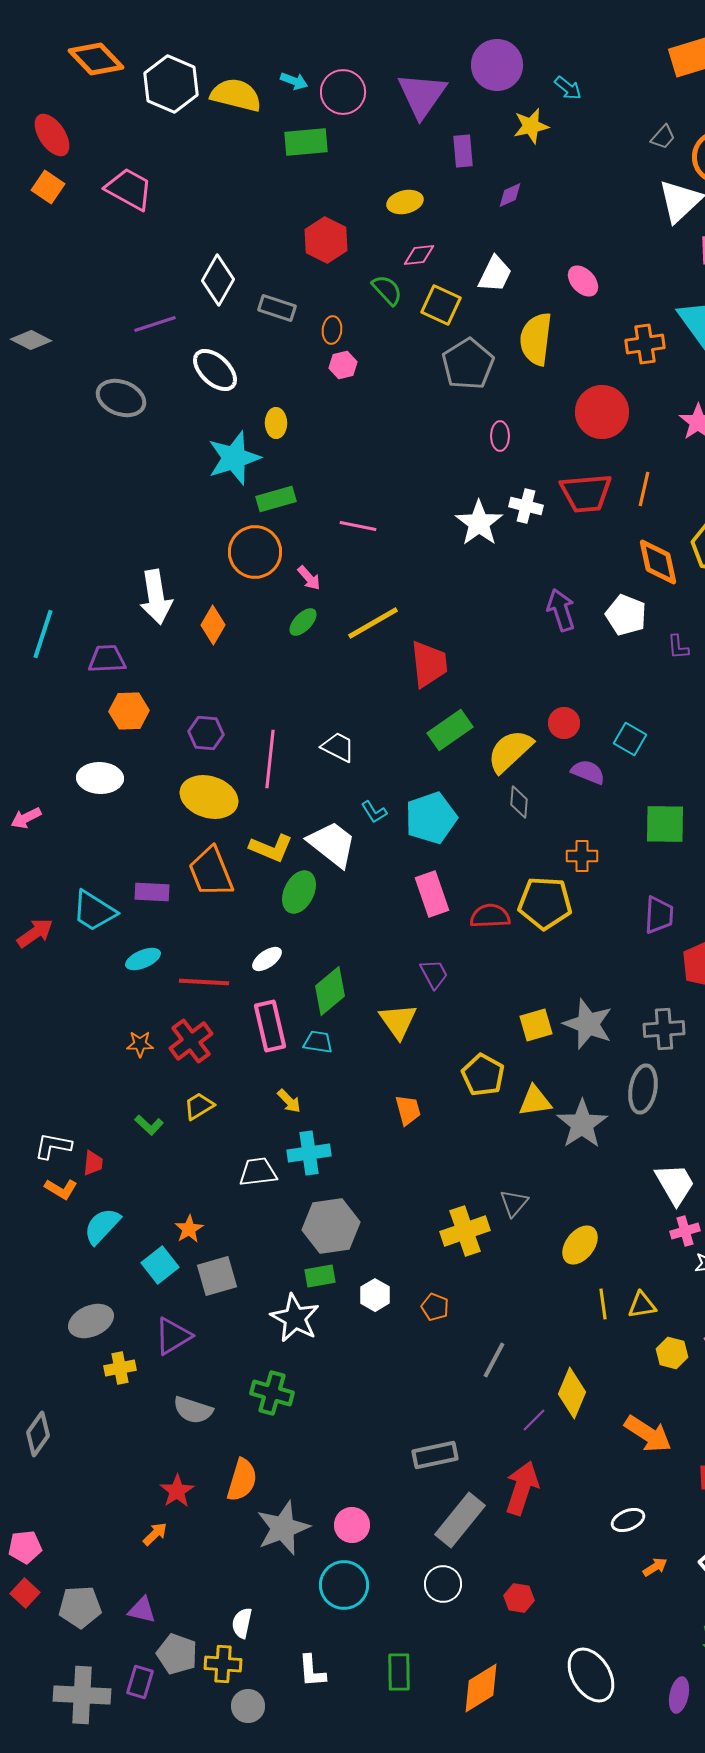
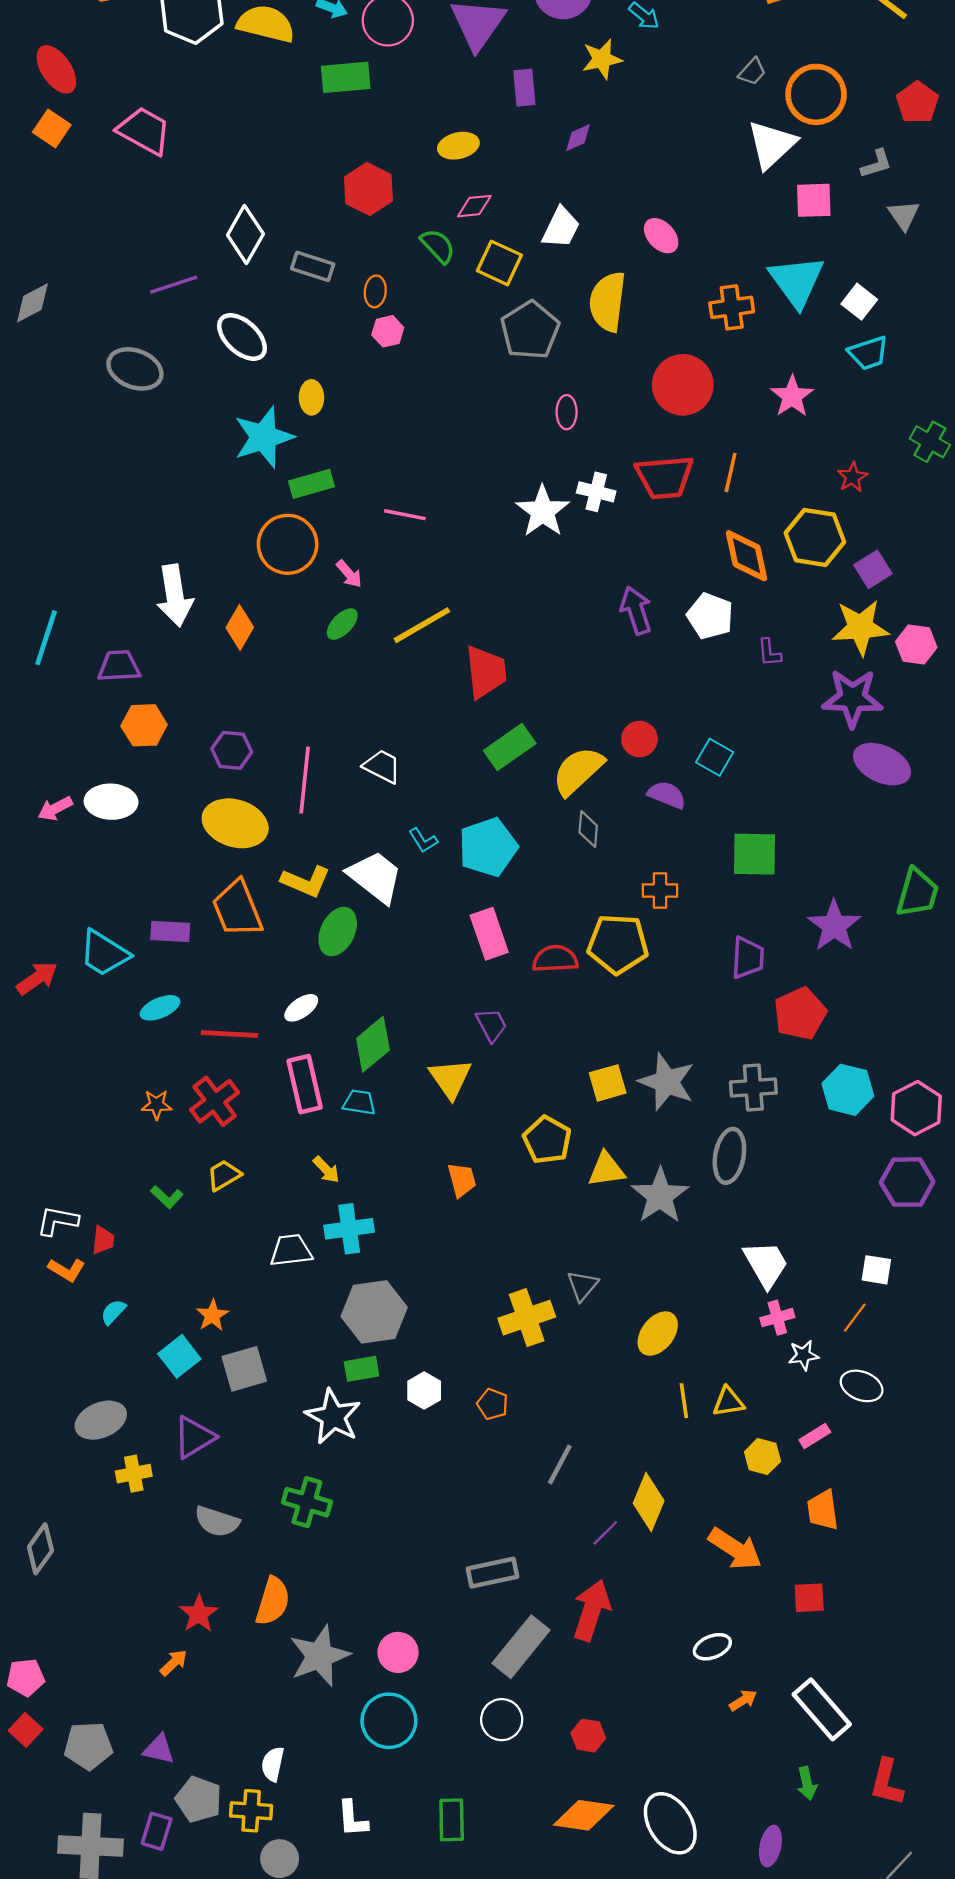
gray diamond: (31, 340) -> (32, 303), turned -54
pink arrow: (26, 818) -> (55, 809), moved
cyan semicircle: (102, 1226) -> (113, 1312), size x0.6
orange diamond: (481, 1688) -> (584, 1815), moved, turned 40

